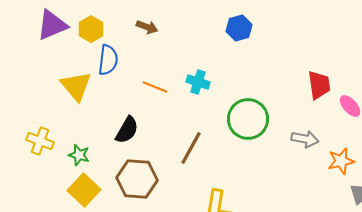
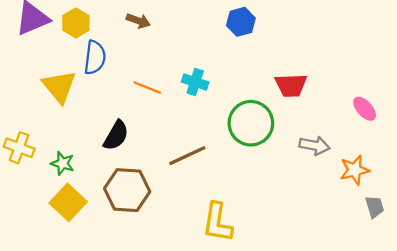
red trapezoid: (319, 85) -> (291, 85), moved, turned 96
brown line: (191, 148) -> (187, 156), turned 36

